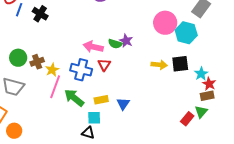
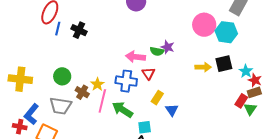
brown cross: (37, 62) -> (82, 92), moved, turned -32
yellow rectangle: (101, 100) -> (157, 98), moved, turned -40
red rectangle: (187, 119) -> (241, 101), moved

